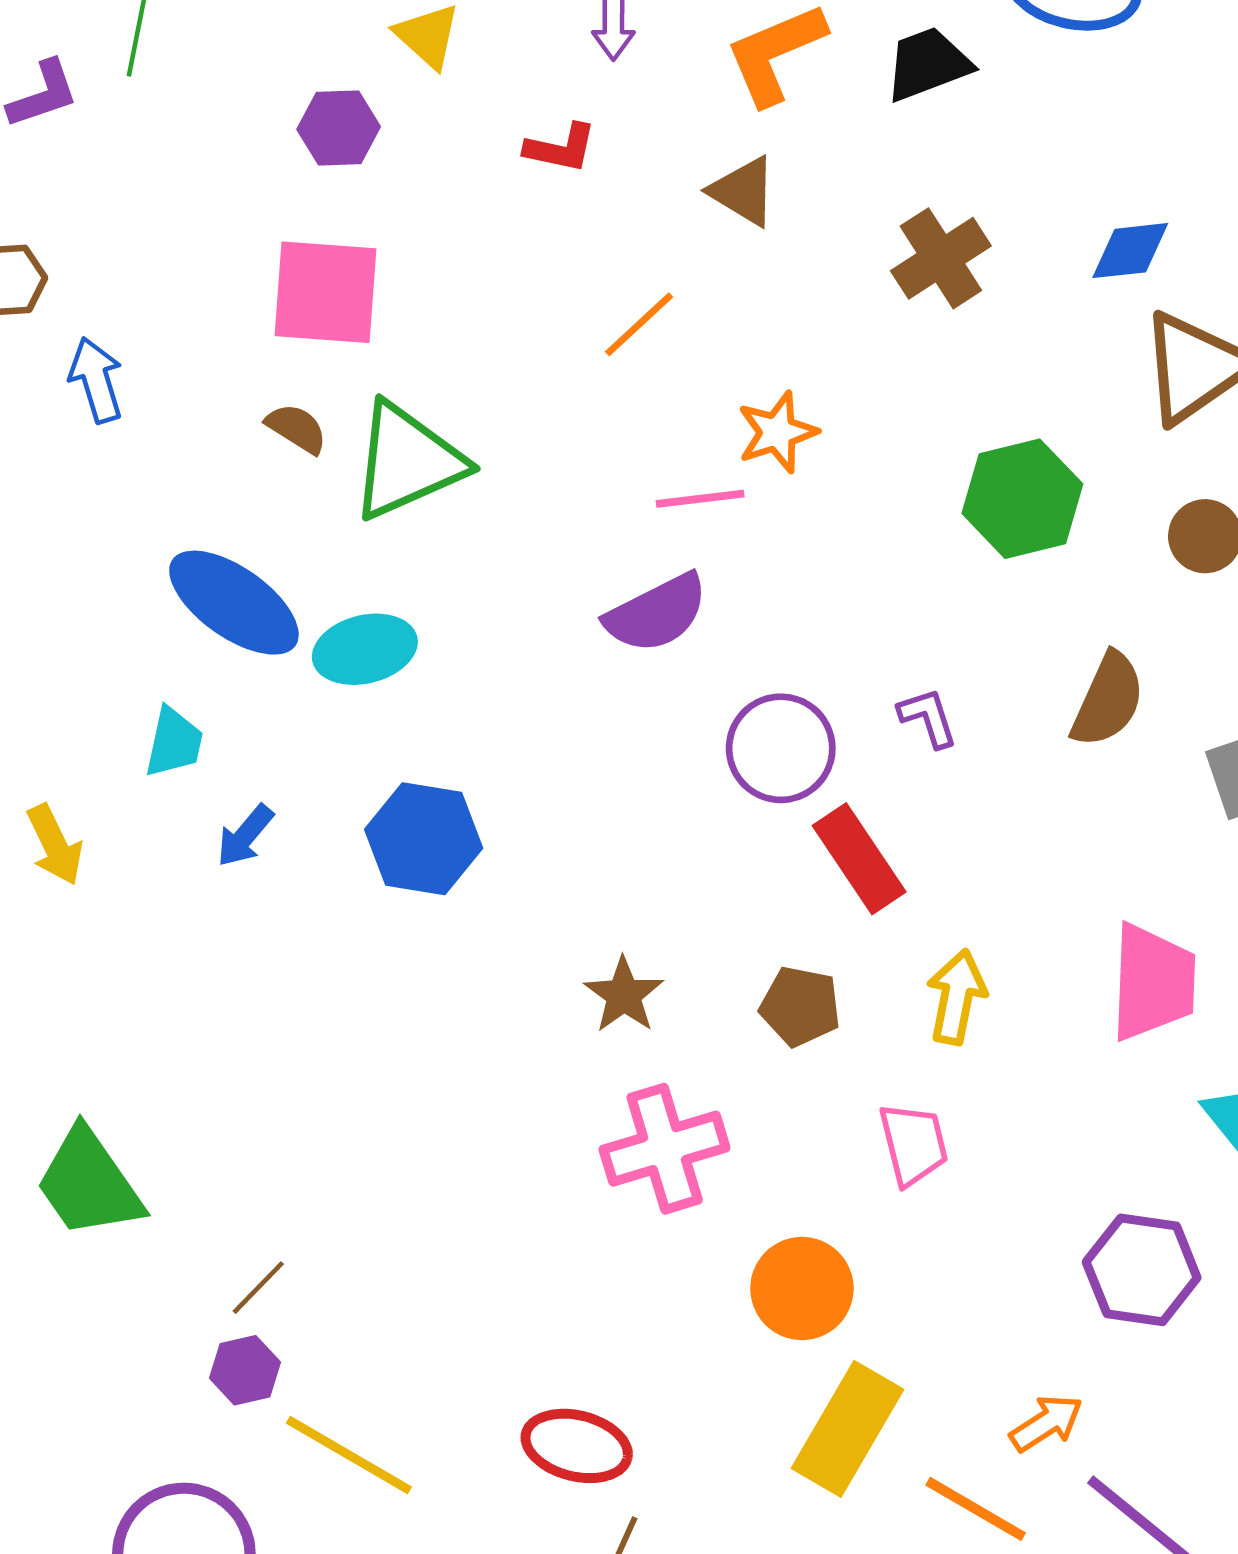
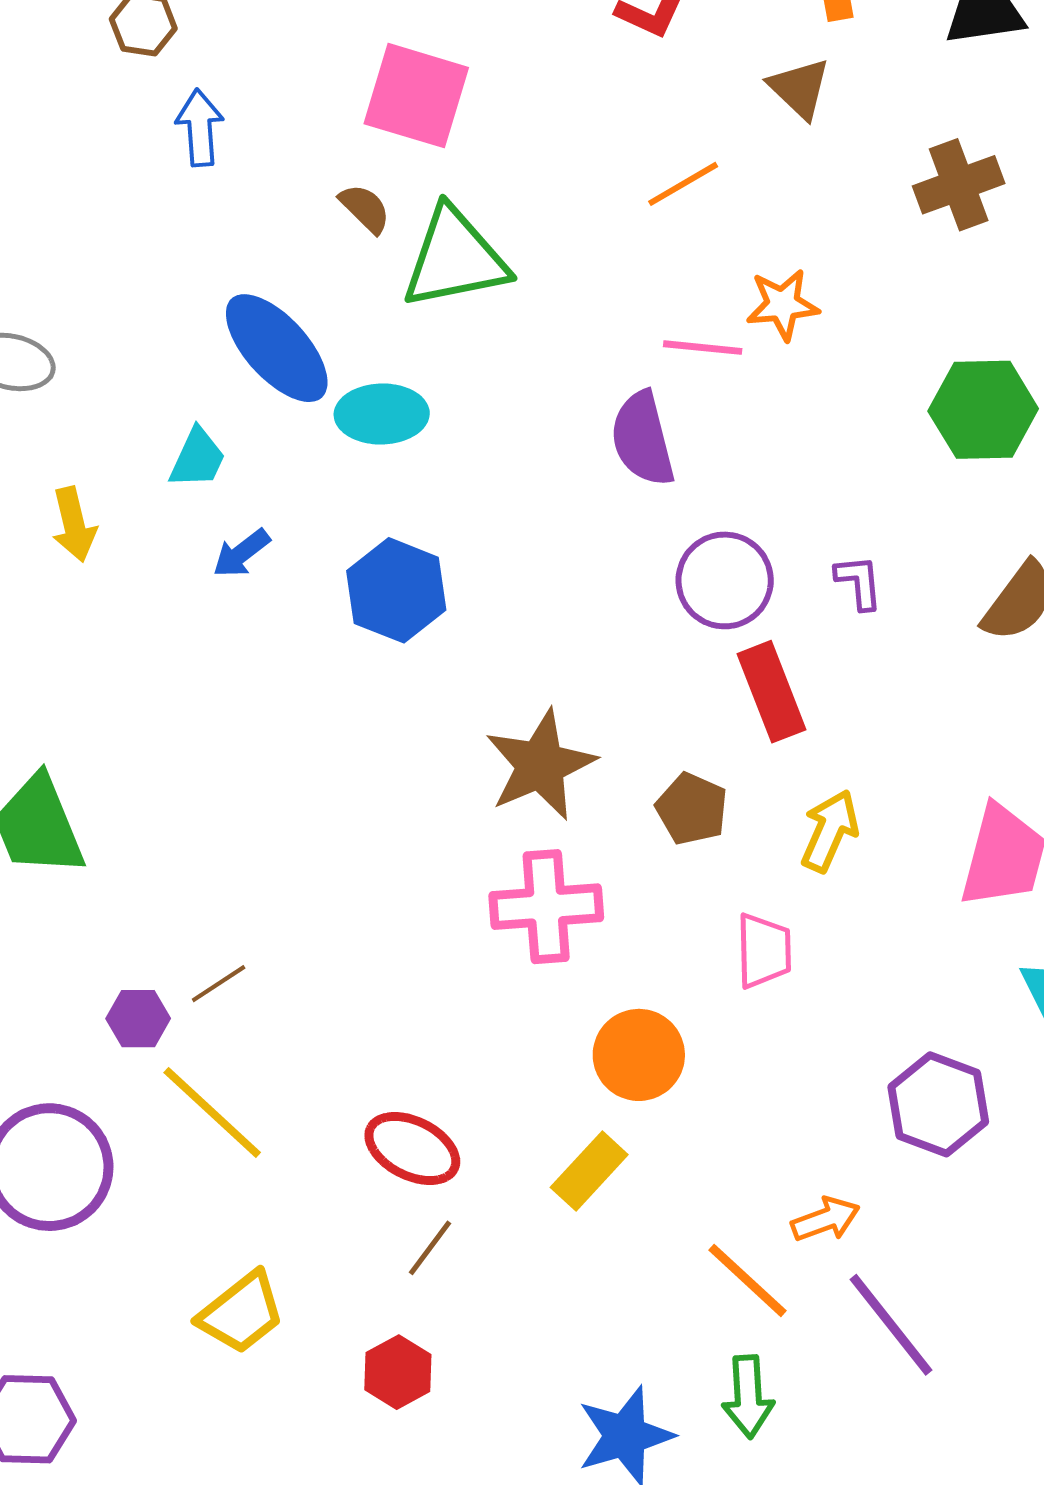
purple semicircle: (657, 613) -> (643, 439), turned 90
brown star: (624, 995) -> (540, 765), size x1.6
brown line: (258, 1288) -> (219, 984), moved
yellow rectangle: (848, 1429) -> (589, 1171), moved, size x0.7

